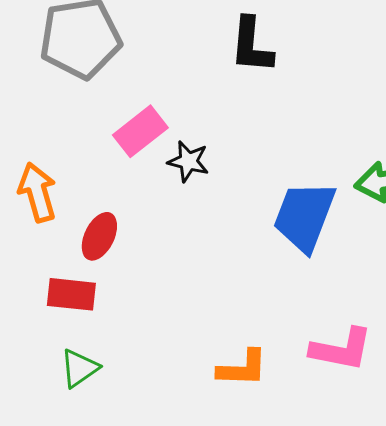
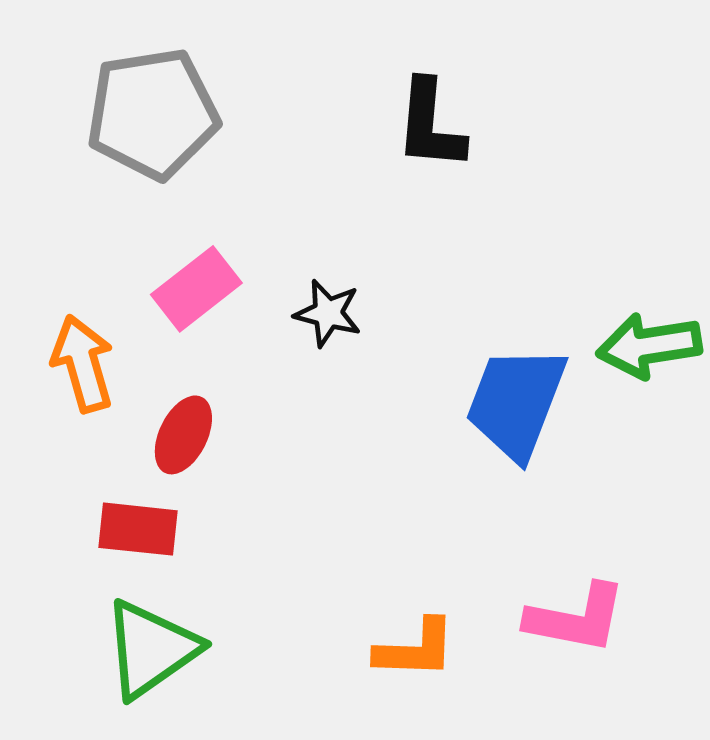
pink rectangle: (140, 131) -> (196, 289), moved
green triangle: (79, 368) -> (151, 649), size x1.6

